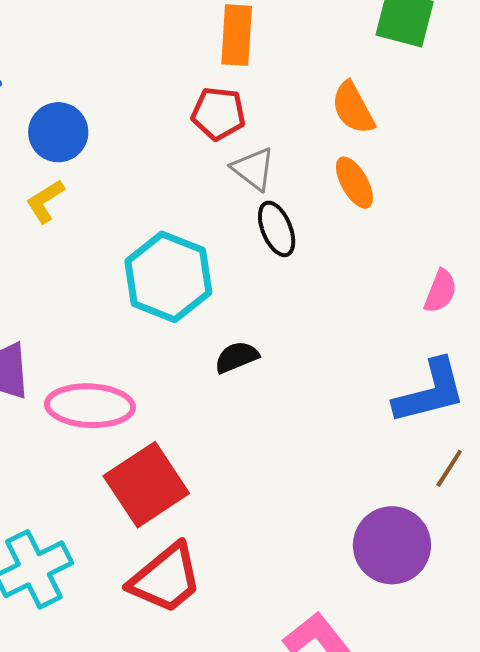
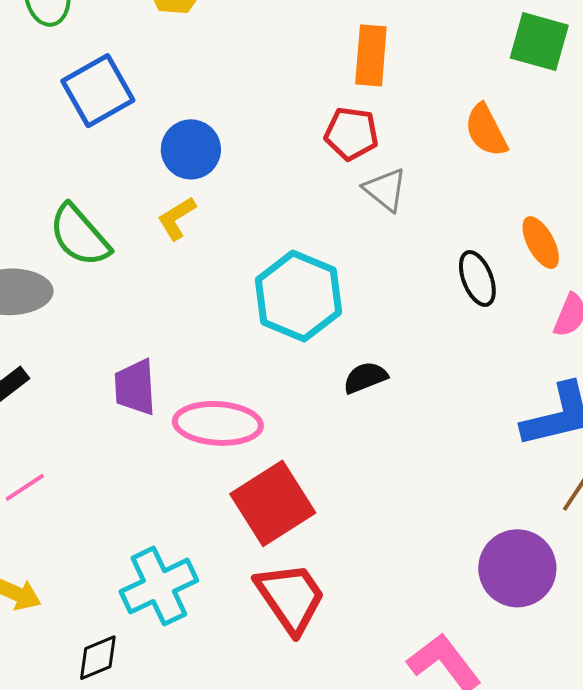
orange ellipse: (354, 183) -> (541, 243), moved
black ellipse: (277, 229) -> (477, 278), moved
red trapezoid: (166, 578) -> (291, 598), turned -86

